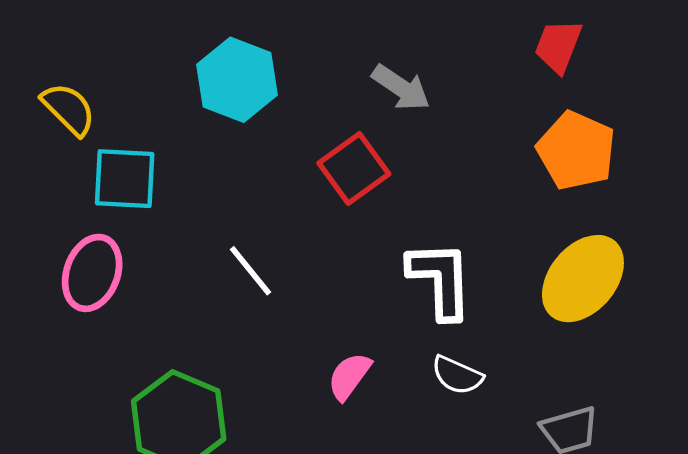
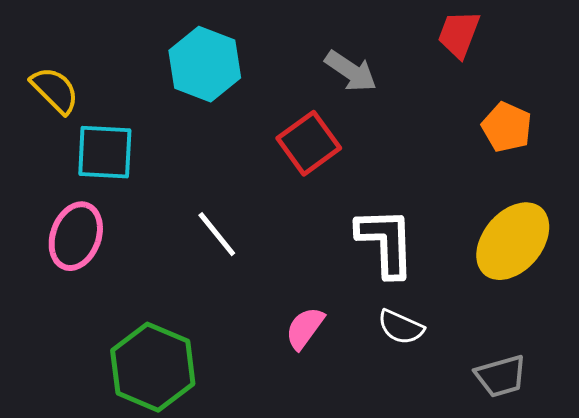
red trapezoid: (558, 46) -> (459, 34), moved
orange pentagon: (576, 151) -> (507, 127), size x0.7

